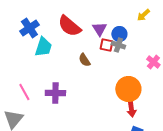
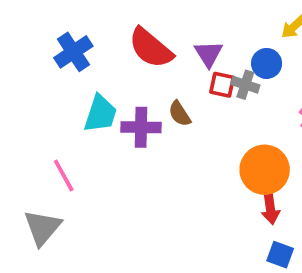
blue circle: (119, 34) -> (267, 63), moved
cyan trapezoid: (43, 47) -> (100, 114), moved
purple cross: (55, 93) -> (141, 127), moved

